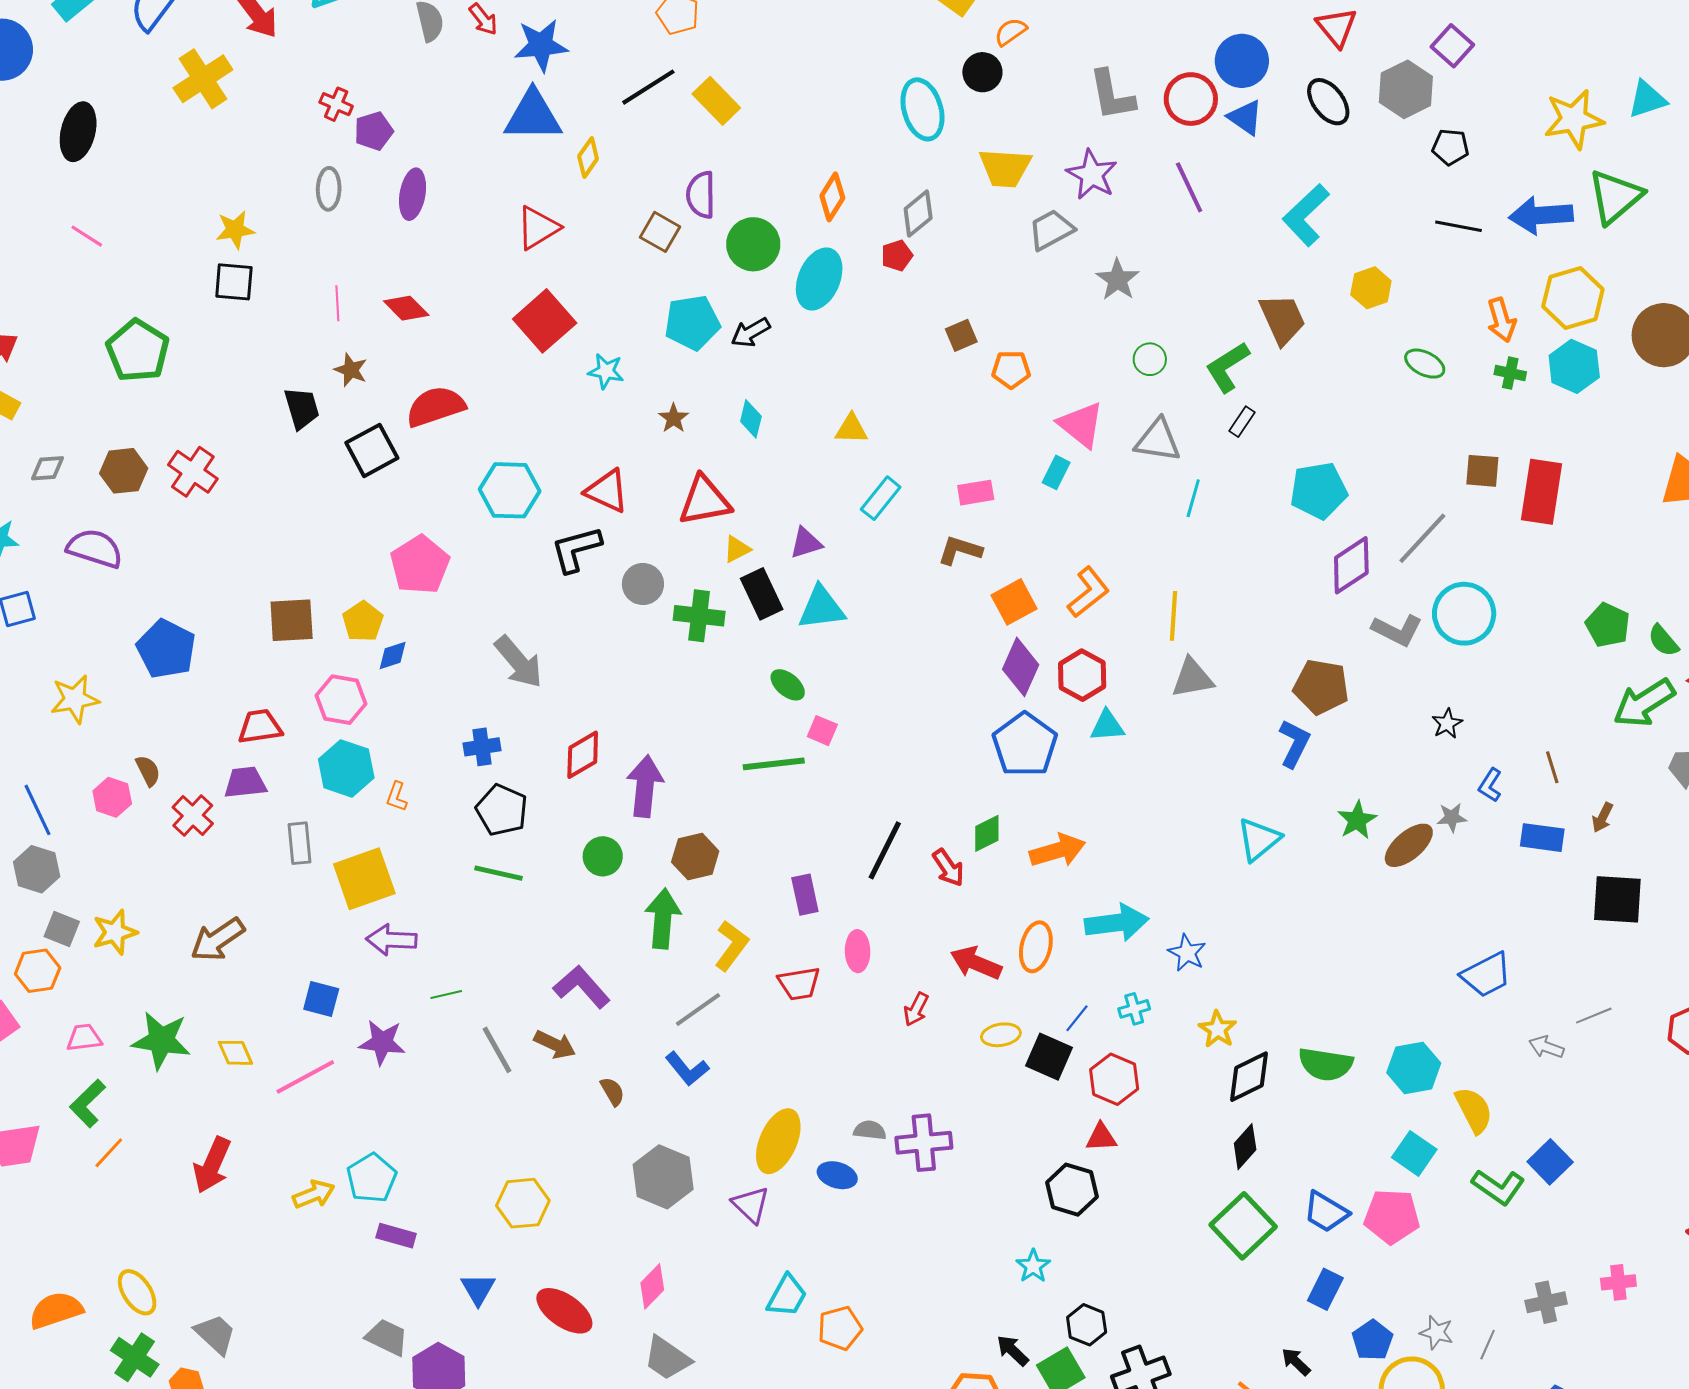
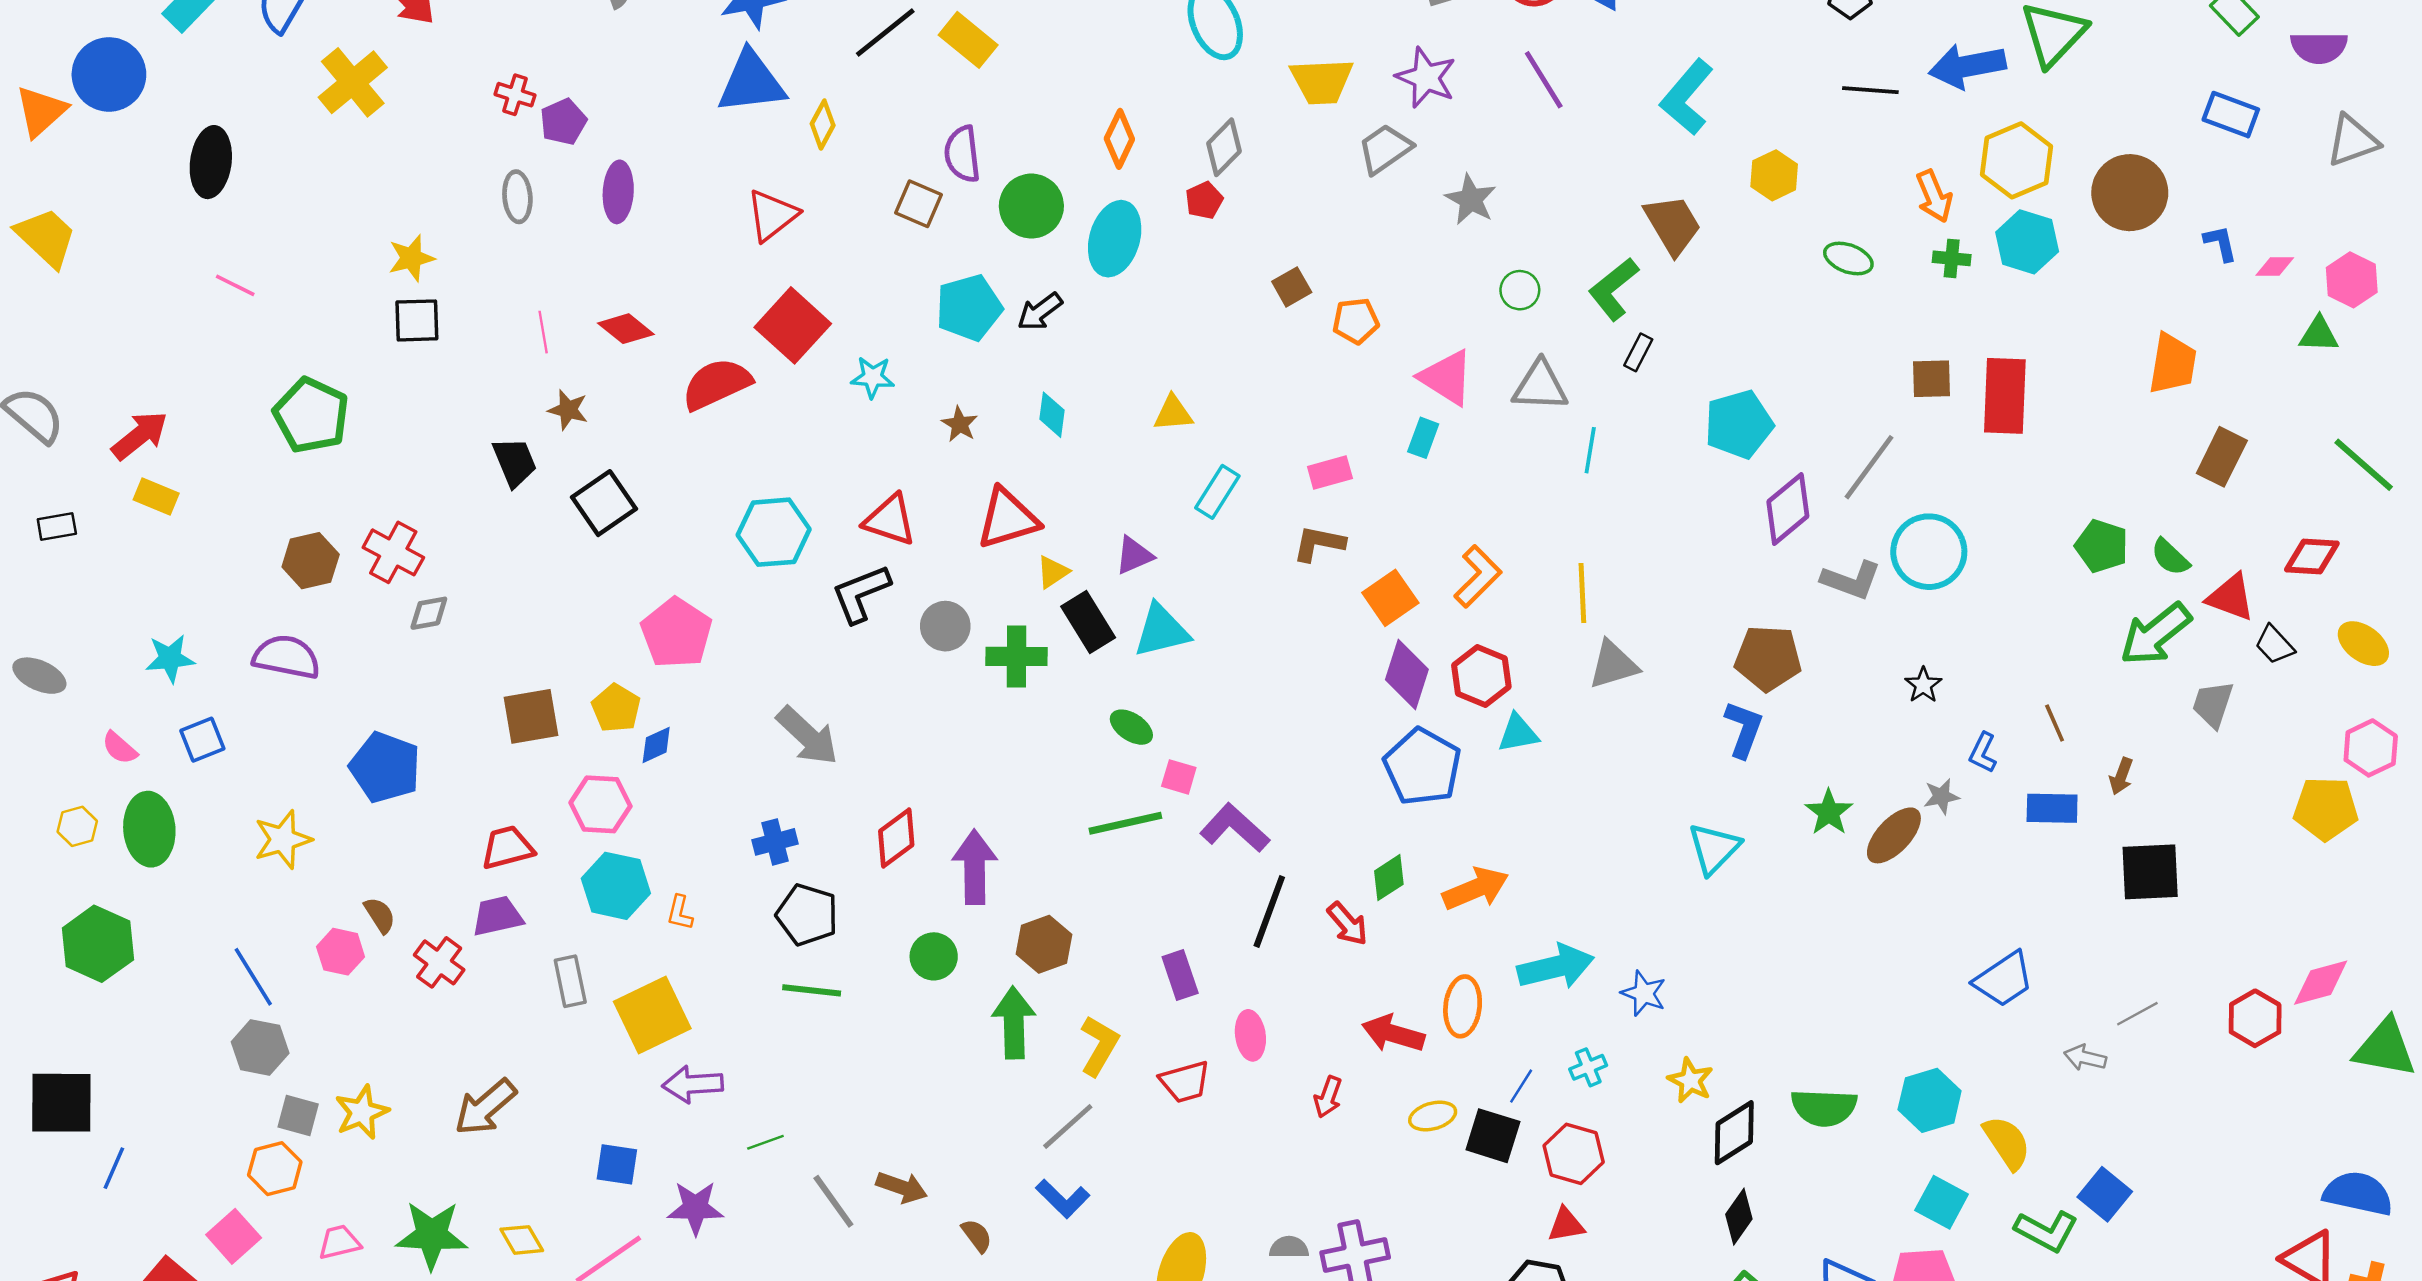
red semicircle: (436, 407) -> (717, 384), moved
gray diamond: (48, 468) -> (429, 613), moved
purple L-shape: (582, 987) -> (1235, 828), moved

